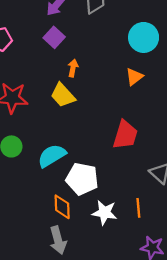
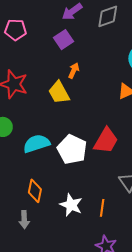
white pentagon: (82, 179) -> (72, 149), moved
gray arrow: (58, 240) -> (24, 220), size x0.7

